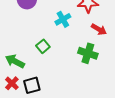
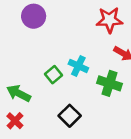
cyan cross: (63, 19) -> (78, 66), moved, turned -35
black square: (32, 85) -> (70, 116), moved, turned -30

